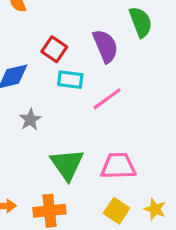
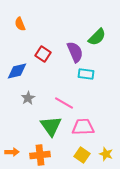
green semicircle: (141, 22) -> (97, 37), turned 66
cyan rectangle: (70, 80) -> (86, 74), moved
pink line: (107, 99) -> (64, 103), moved, turned 66

